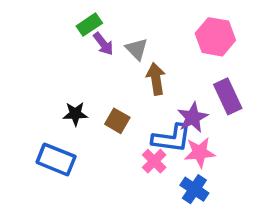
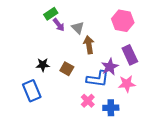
pink star: (200, 152) -> (127, 84), moved
blue rectangle: (56, 159) -> (32, 91), turned 45
pink cross: (154, 161) -> (88, 101), moved
blue cross: (194, 189) -> (111, 108), turned -35

